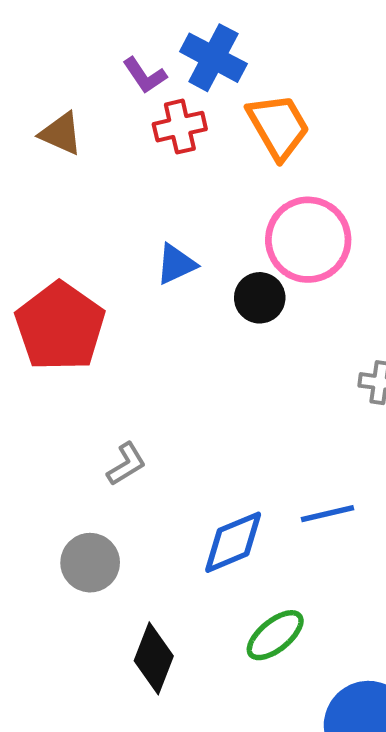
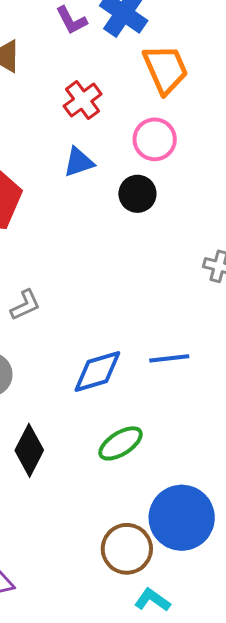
red cross: (180, 127) -> (83, 100), moved, turned -30
pink circle: (308, 240) -> (155, 139), moved, size x0.7

